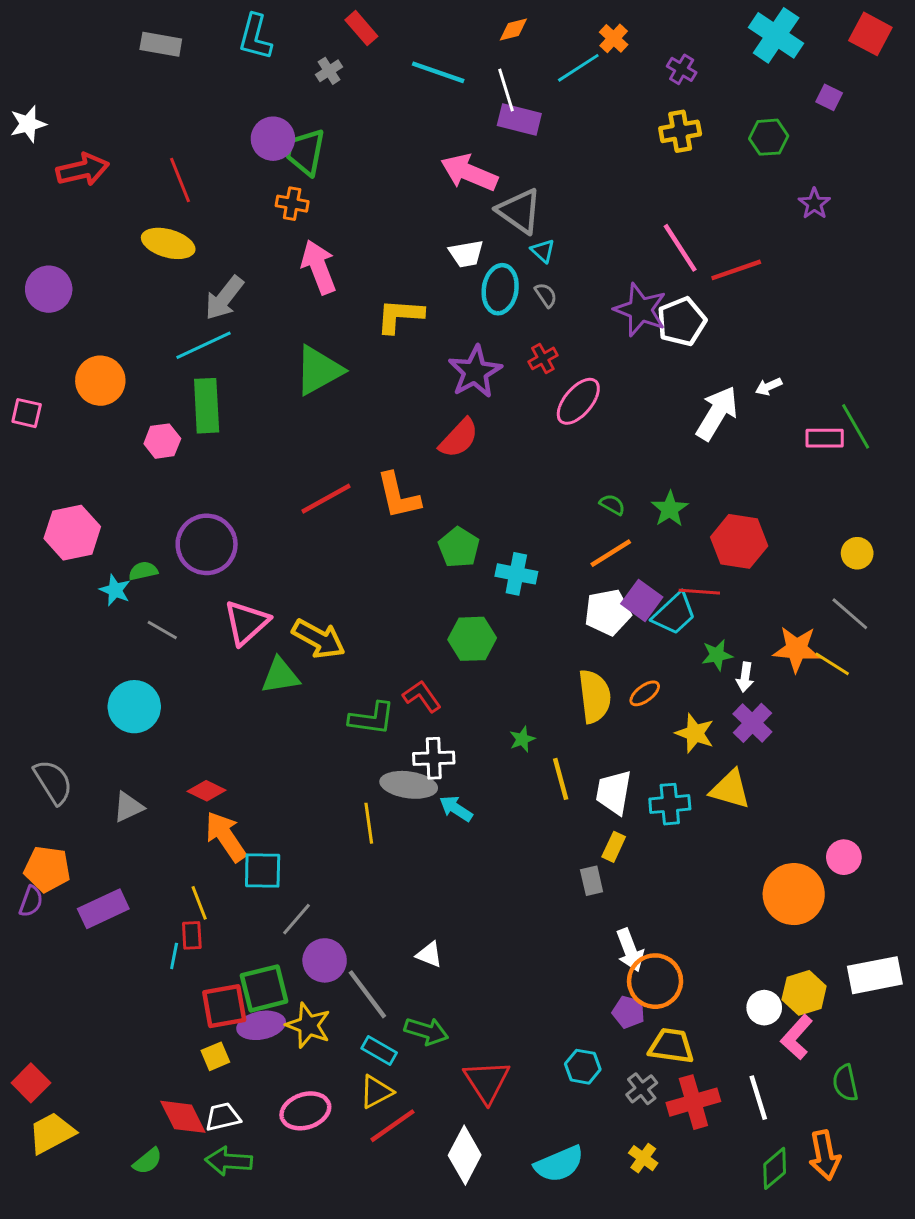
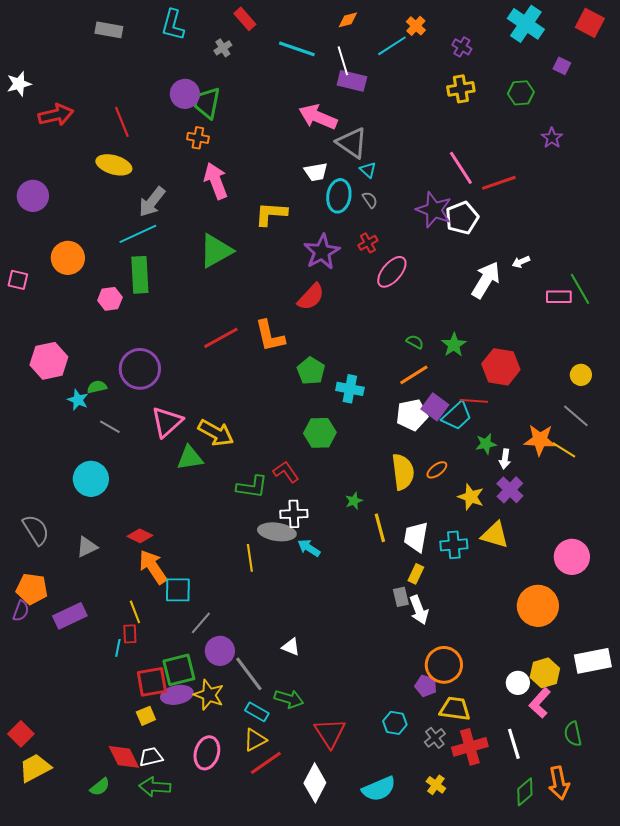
pink circle: (844, 857) -> (572, 557), moved, size x1.5
white arrow: (630, 950) -> (419, 610), moved
pink ellipse: (305, 1111) -> (207, 753), turned -56

